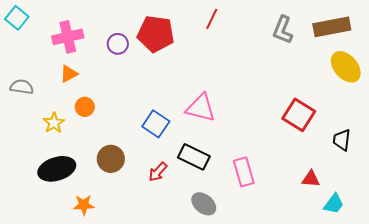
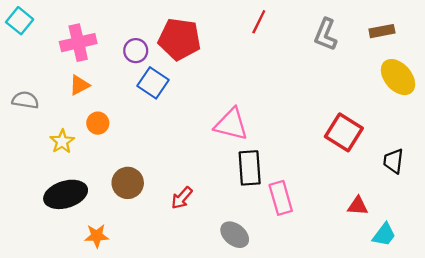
red line: (212, 19) -> (259, 22), moved
brown rectangle: (332, 27) -> (382, 31), size x0.6
blue square: (156, 124) -> (153, 83), moved
black rectangle: (194, 157) -> (250, 168), moved, turned 60

